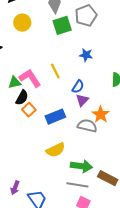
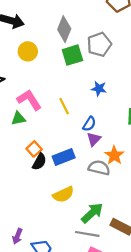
pink L-shape: (30, 78) -> (29, 100), moved
black semicircle: (22, 98) -> (39, 162), moved
green arrow: (81, 166) -> (92, 213), turned -50

